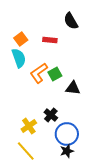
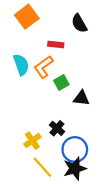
orange square: (21, 39) -> (27, 17), moved, size x1.5
orange L-shape: (39, 73) -> (44, 67), moved
yellow line: (26, 151) -> (42, 167), moved
black star: (67, 151) -> (75, 168), size x1.5

